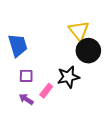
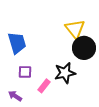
purple arrow: (26, 99) -> (15, 96), moved

